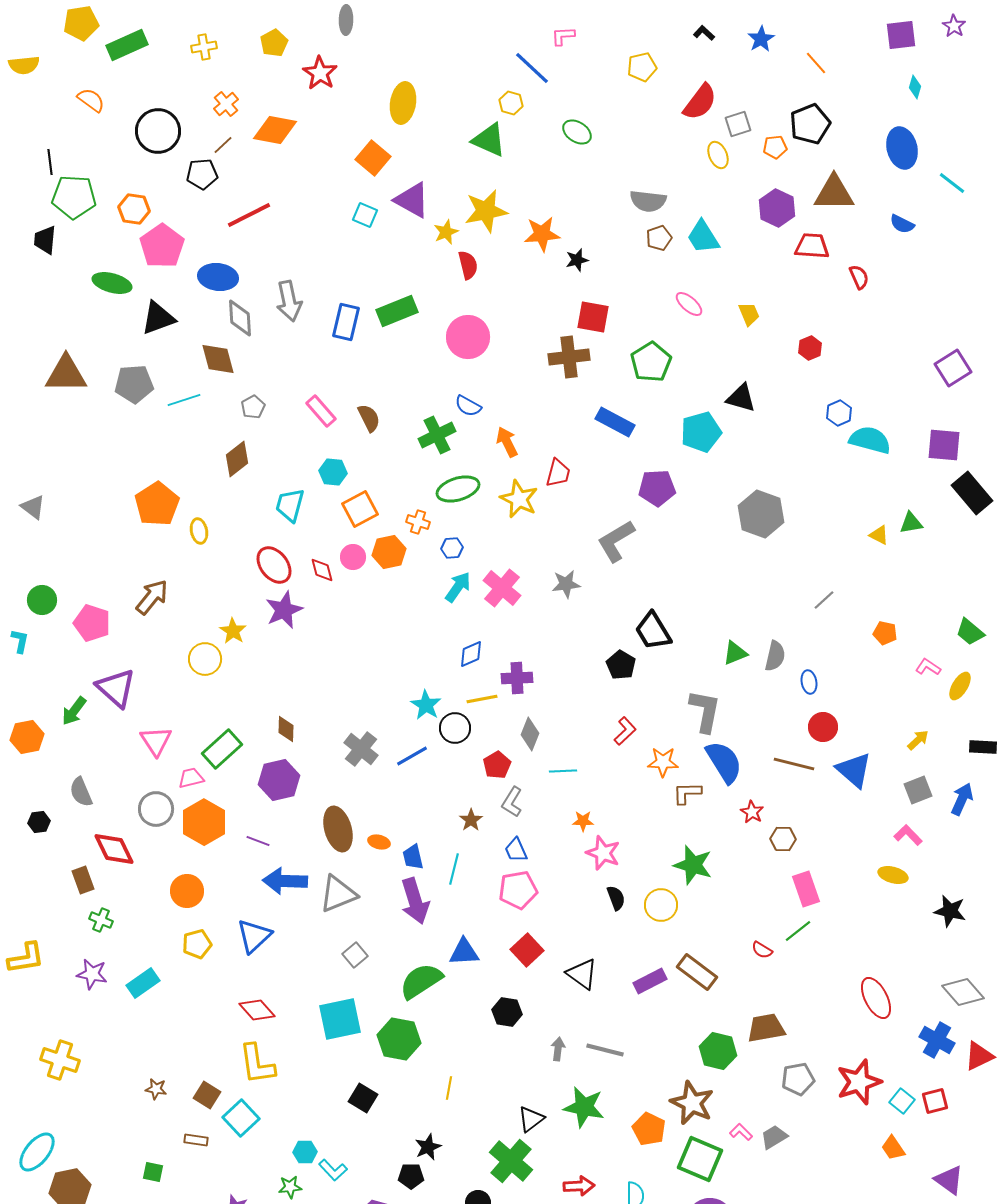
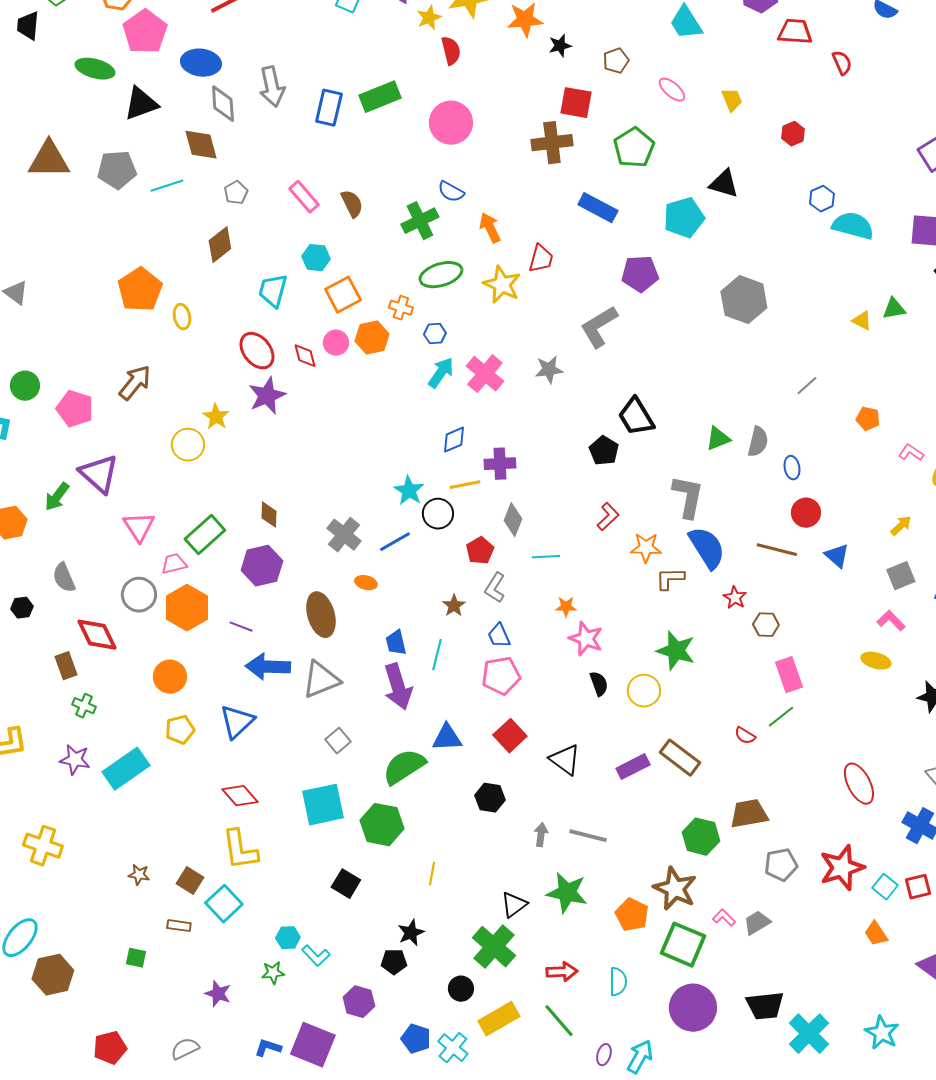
brown pentagon: (659, 238) -> (616, 61), moved
blue triangle: (854, 770) -> (837, 556), size x0.7
orange ellipse: (379, 842) -> (366, 583), moved
cyan rectangle: (143, 983) -> (126, 769), size x1.4

